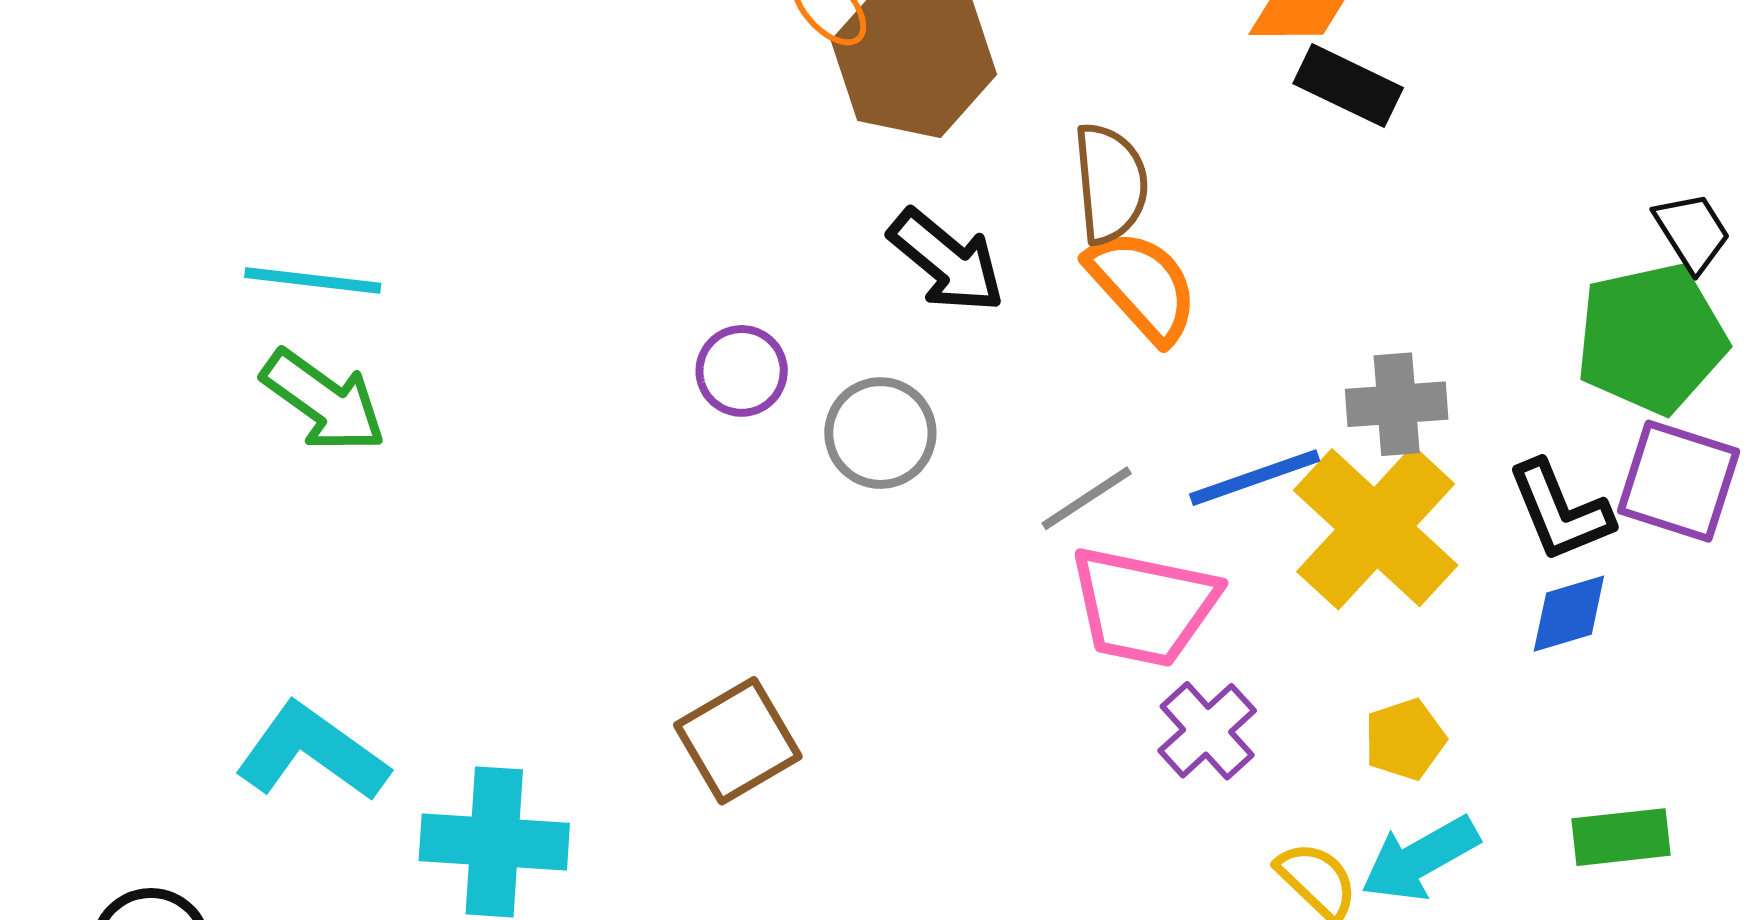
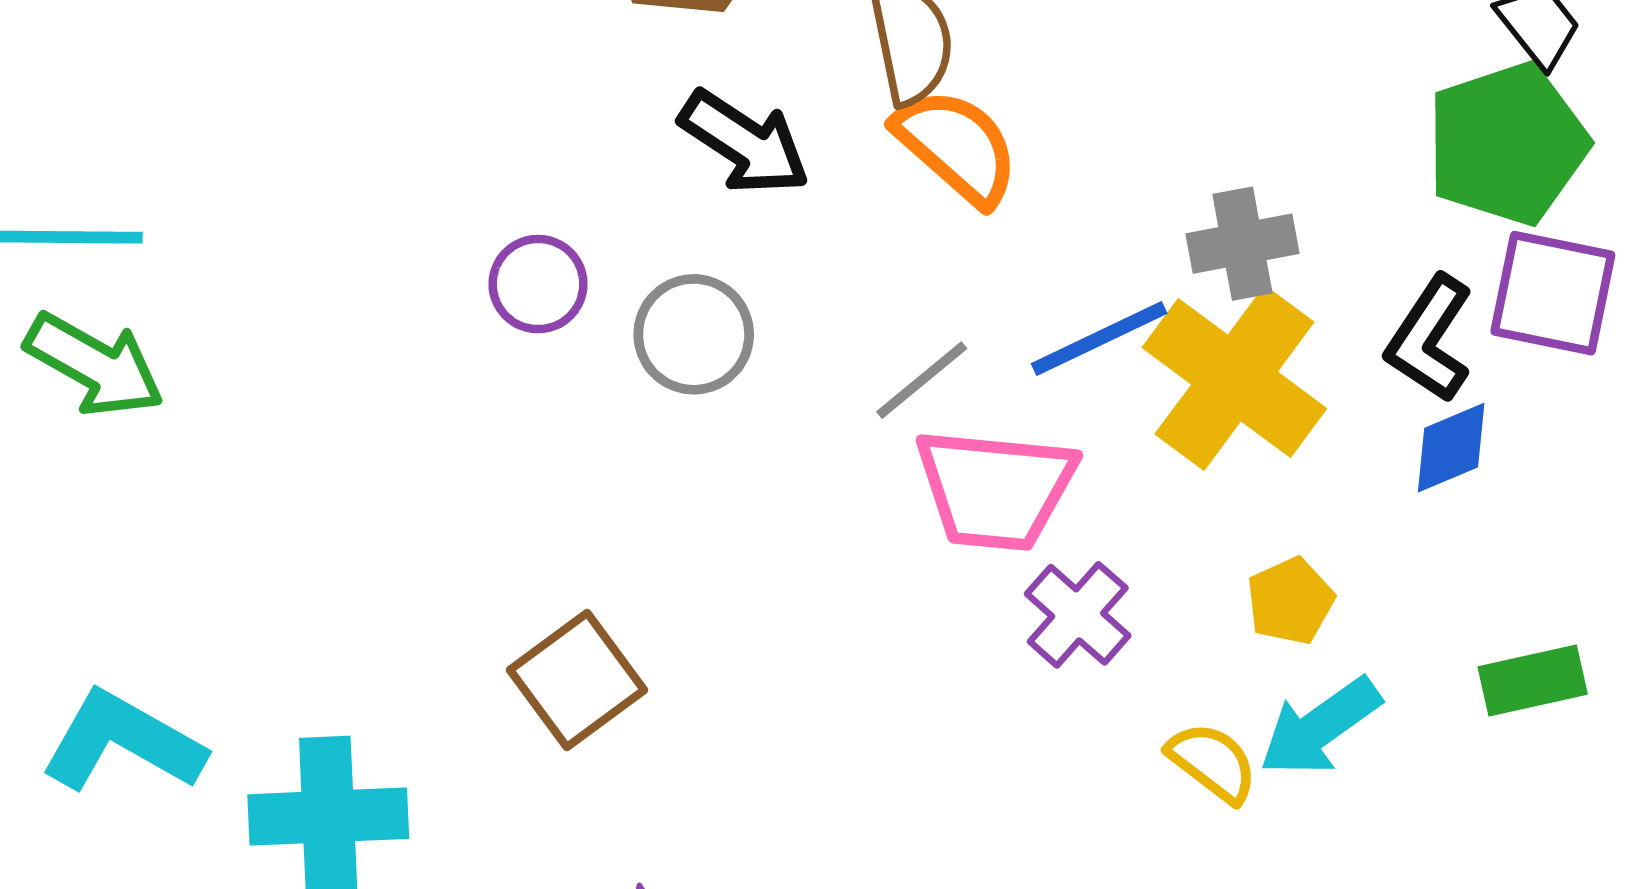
black L-shape: (1560, 511) -> (1430, 339), turned 62

